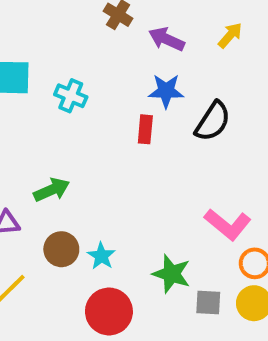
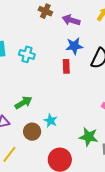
cyan star: (101, 256) -> (51, 121), moved

